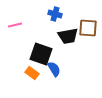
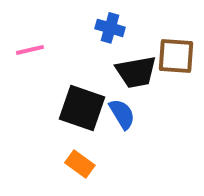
blue semicircle: (54, 69) -> (122, 114), moved
orange rectangle: (32, 73) -> (80, 164), moved

